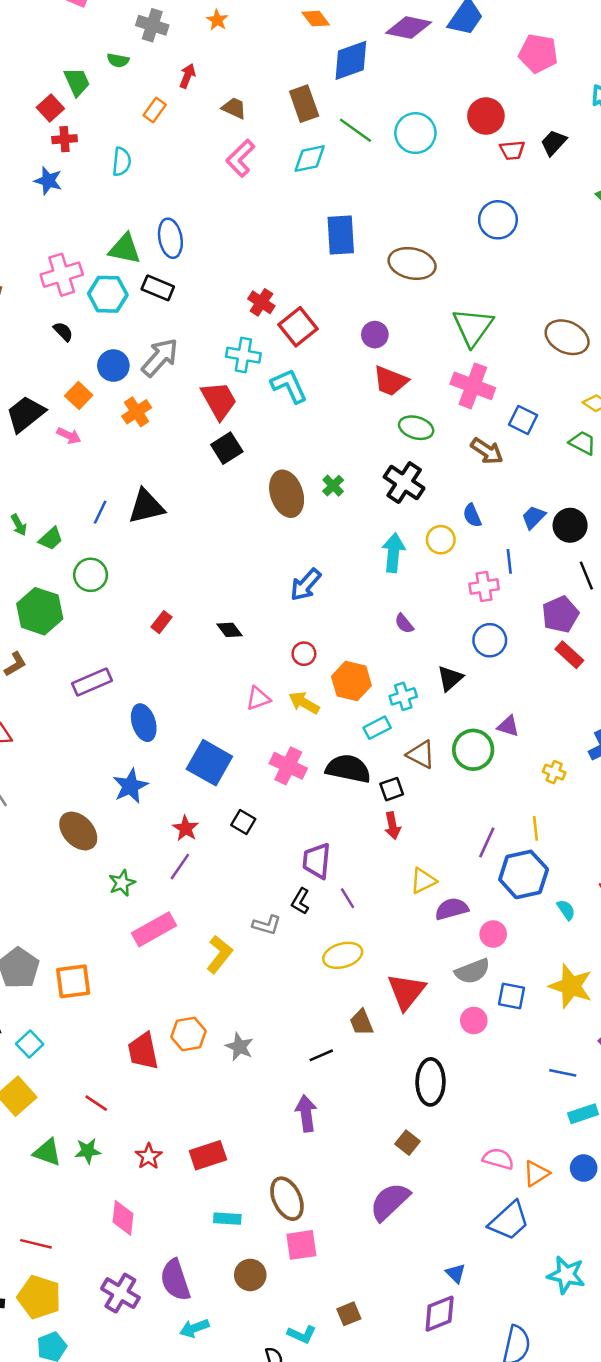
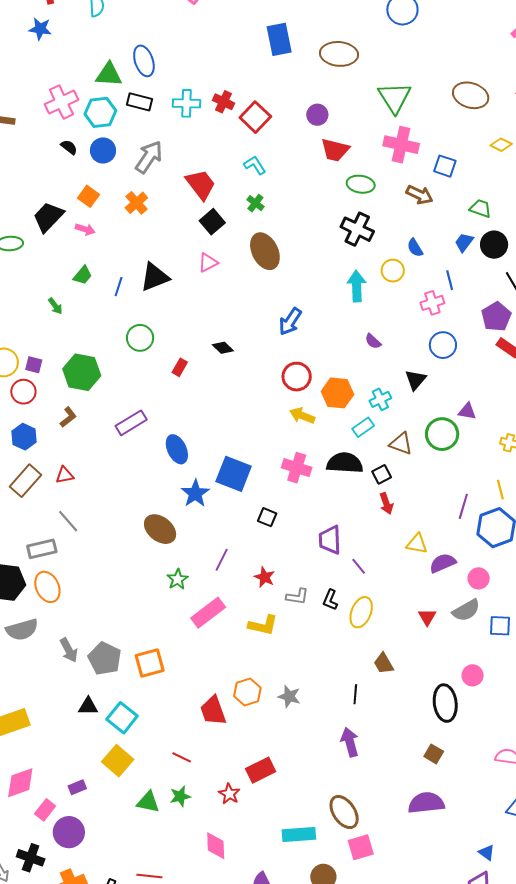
cyan cross: (243, 355) -> (186, 103), moved
blue circle: (113, 366) -> (103, 150), moved
cyan L-shape: (289, 386) -> (255, 165), size x0.7
green trapezoid: (583, 443) -> (480, 208), moved
green cross: (333, 486) -> (255, 203), moved
green trapezoid: (51, 539) -> (83, 275), moved
green circle: (91, 575) -> (140, 338), moved
black diamond: (230, 630) -> (223, 348), moved
red circle: (304, 654) -> (297, 377), size x1.5
pink triangle: (258, 698) -> (208, 263), moved
blue star: (130, 786) -> (195, 493), moved
red star: (186, 828) -> (265, 577), moved
brown ellipse: (78, 831) -> (160, 529), moved
yellow triangle: (423, 881) -> (417, 544), turned 45
black L-shape: (301, 901) -> (330, 600), moved
yellow L-shape: (219, 954) -> (263, 625), turned 72
yellow ellipse: (343, 955) -> (361, 612), turned -44
red triangle: (406, 991) -> (427, 617), moved, size x0.6
pink circle: (474, 1020) -> (473, 675), moved
cyan square: (30, 1044) -> (122, 718), size x1.4
black line: (321, 1055) -> (355, 694), turned -54
red rectangle: (208, 1155) -> (261, 770), moved
purple semicircle: (390, 1202) -> (426, 803), turned 45
cyan rectangle: (227, 1219) -> (299, 835), size x1.5

